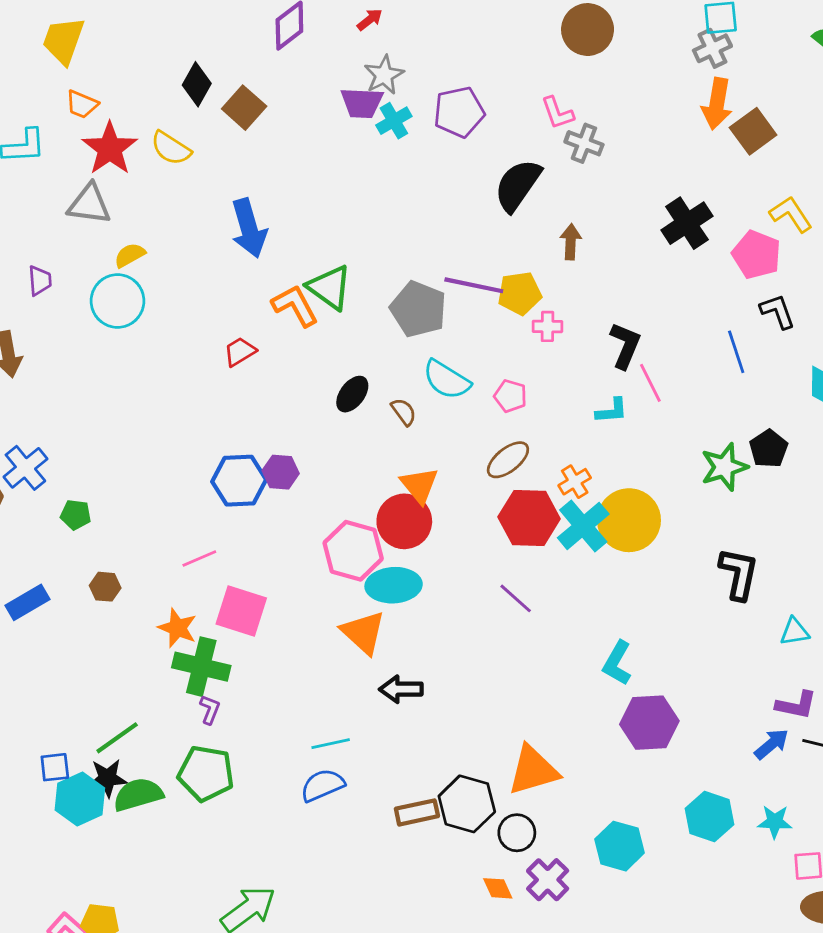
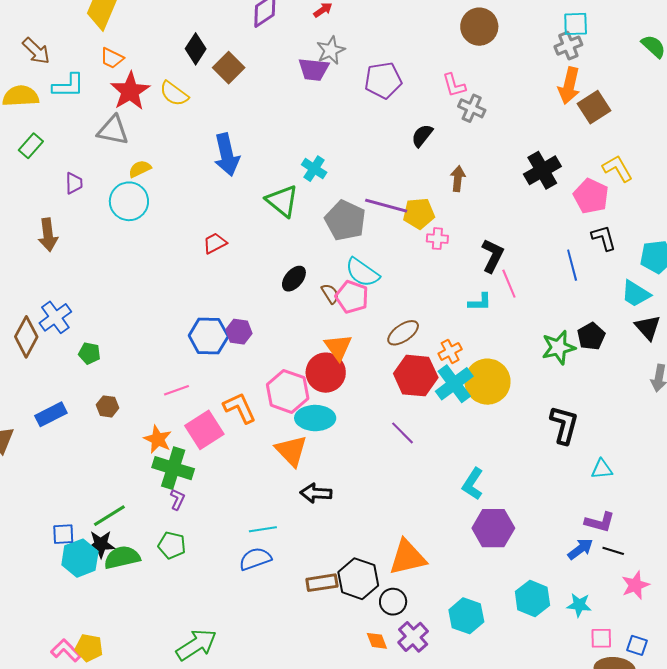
cyan cross: (394, 121) -> (314, 169), moved, turned -30
black semicircle: (518, 185) -> (422, 136), size x0.6
orange L-shape: (295, 306) -> (240, 408), moved
pink pentagon: (510, 396) -> (352, 297), moved, size x1.4
pink square: (241, 611) -> (204, 430), turned 36
green pentagon: (206, 773) -> (172, 545), size x0.7

